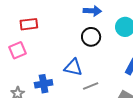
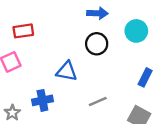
blue triangle: (73, 67) -> (67, 71), moved

